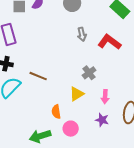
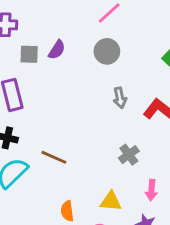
yellow triangle: (77, 94) -> (111, 201), moved, turned 35
orange semicircle: (56, 112) -> (67, 211), moved

